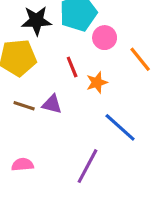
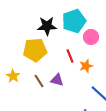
brown line: (24, 106) -> (39, 81), turned 40

